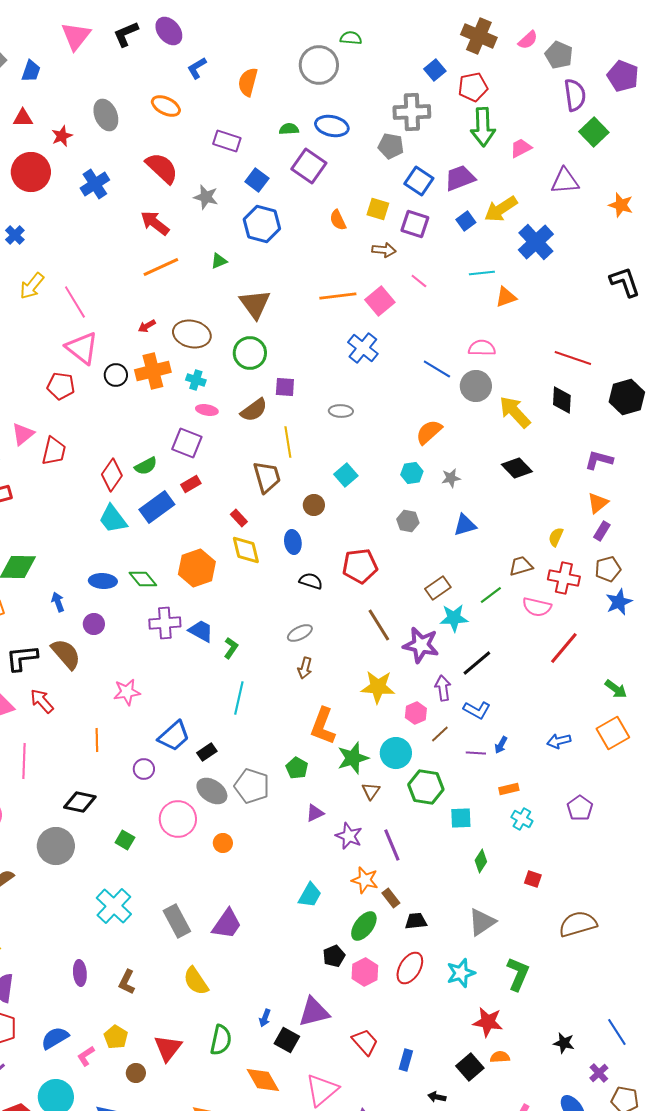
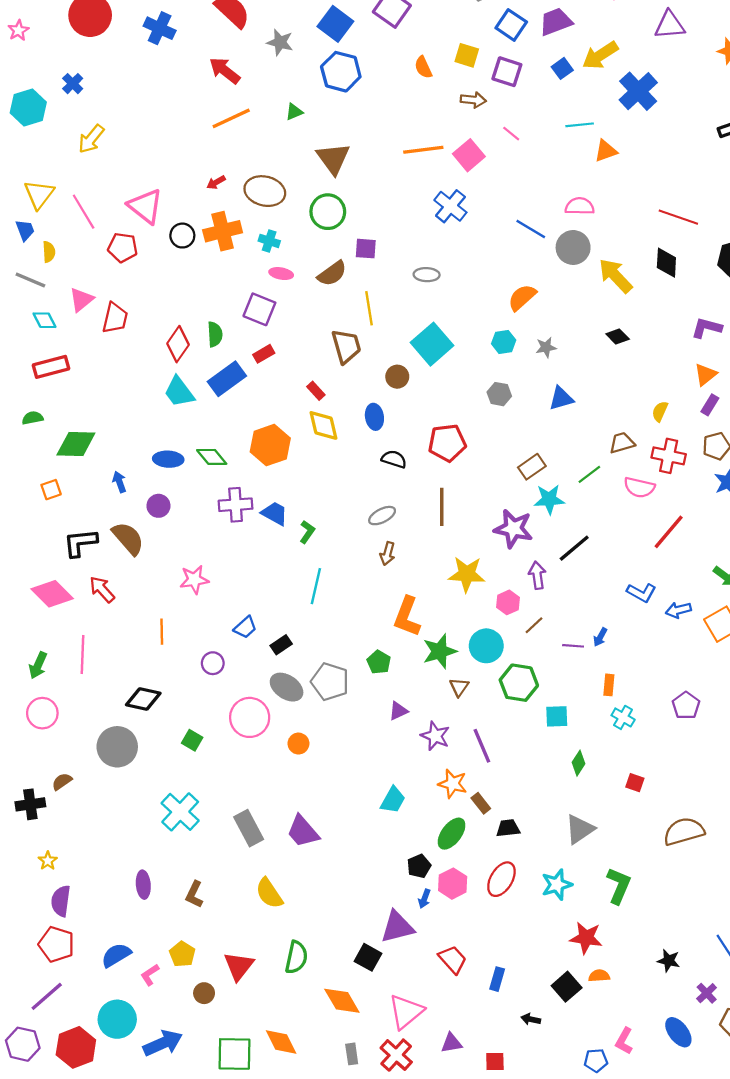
blue square: (257, 180) -> (335, 24), size x1.4
blue cross: (95, 184) -> (160, 28), turned -32
pink line: (75, 302) -> (84, 212), moved
green semicircle: (146, 466) -> (215, 334), turned -65
black diamond: (517, 468) -> (618, 336), size x0.7
cyan square: (346, 475) -> (432, 344), size x1.6
brown line: (379, 625) -> (442, 507), moved, turned 32
blue L-shape: (477, 710) -> (641, 593), moved
blue trapezoid: (174, 736) -> (245, 627), size x0.7
blue arrow: (559, 741) -> (678, 610), moved
orange rectangle: (509, 789) -> (609, 685), turned -72
purple trapezoid: (227, 924) -> (303, 831), turned 104
blue arrow: (265, 1018) -> (424, 899), moved

